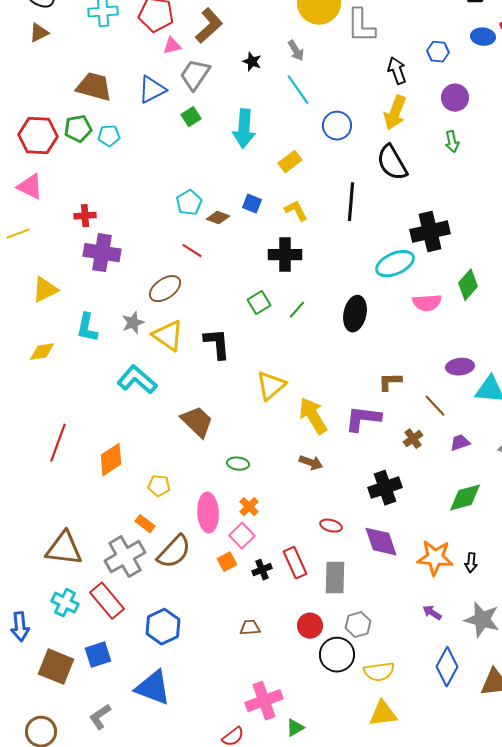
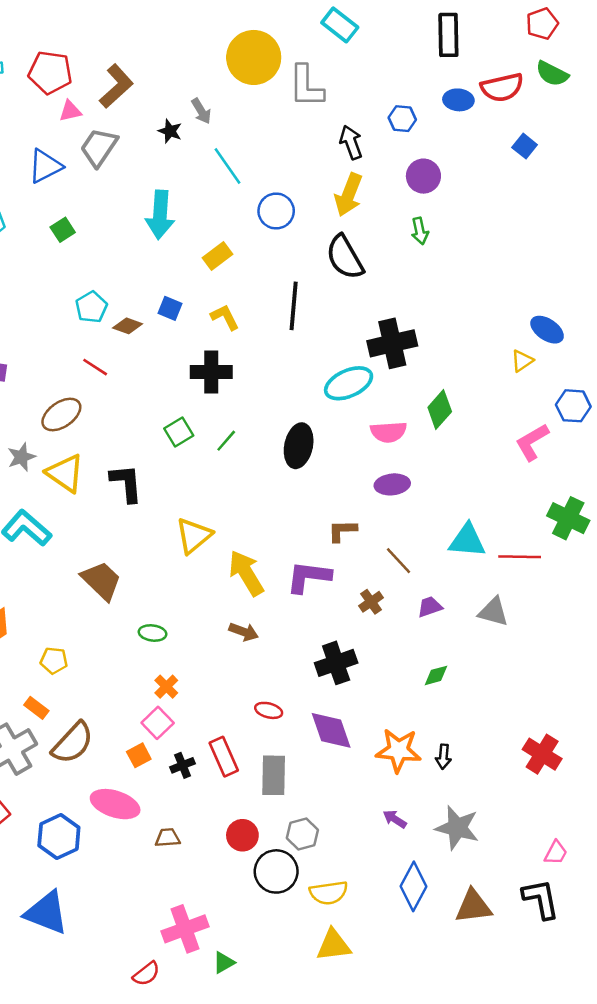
gray arrow: (296, 51) -> (201, 111), moved
green square: (191, 117) -> (63, 230), moved
purple ellipse: (460, 367) -> (392, 484), moved
green diamond: (465, 498) -> (436, 675), size x0.6
pink ellipse: (208, 513) -> (115, 804), moved, turned -69

